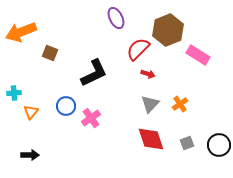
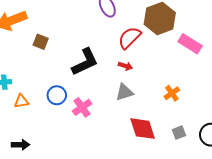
red arrow: (148, 74) -> (125, 66), moved
gray triangle: (150, 104) -> (124, 92), moved, turned 30
orange triangle: (31, 112) -> (21, 101), turned 42

